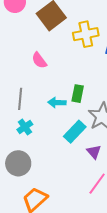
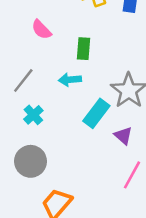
green rectangle: (78, 94) -> (84, 49), moved
gray line: (20, 99) -> (23, 81), turned 40

